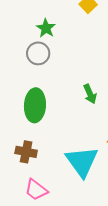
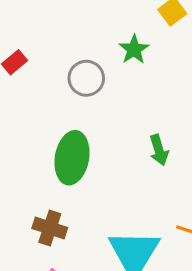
green star: (46, 28) -> (134, 50), moved

